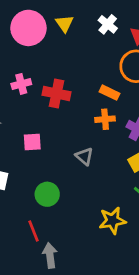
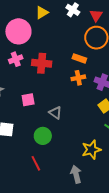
yellow triangle: (64, 24) -> (42, 13), turned 40
pink circle: (28, 28) -> (18, 31), moved
gray triangle: (84, 156) -> (55, 113), moved
gray arrow: (50, 255) -> (76, 174), moved

